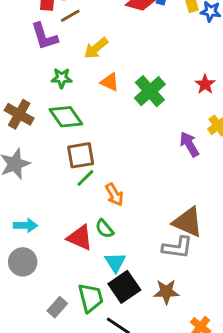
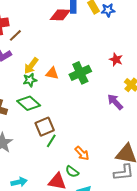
yellow arrow: (96, 48) -> (31, 66), moved
green star: (62, 78) -> (30, 80), moved
green cross: (150, 91) -> (80, 73), turned 30
orange arrow: (114, 195) -> (82, 153), moved

